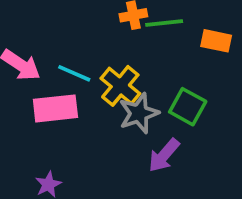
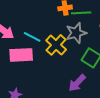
gray star: (139, 113) -> (76, 33), moved

